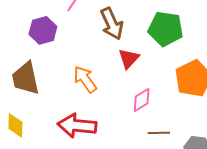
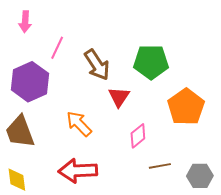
purple hexagon: (43, 30) -> (30, 82), size x1.4

